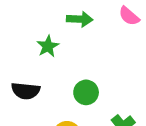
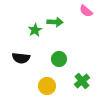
green arrow: (80, 19) -> (55, 22), moved

